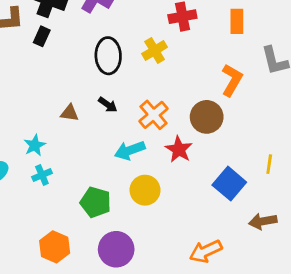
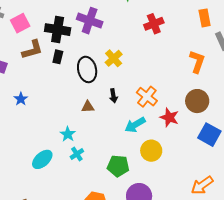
orange rectangle: (237, 21) -> (205, 18), moved
yellow cross: (155, 50) -> (114, 58), moved
black ellipse: (108, 56) -> (87, 69), moved
black arrow: (108, 105) -> (113, 96), turned 56
brown circle: (207, 117) -> (197, 101), moved

